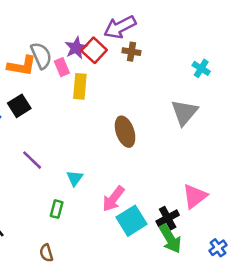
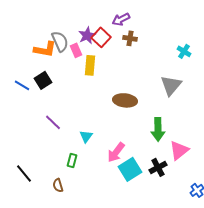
purple arrow: (120, 27) -> (121, 19), size x0.7
brown ellipse: (125, 132) -> (125, 100), turned -65
green arrow: (170, 239) -> (158, 129), moved, turned 30
brown semicircle: (46, 253) -> (58, 185), moved

